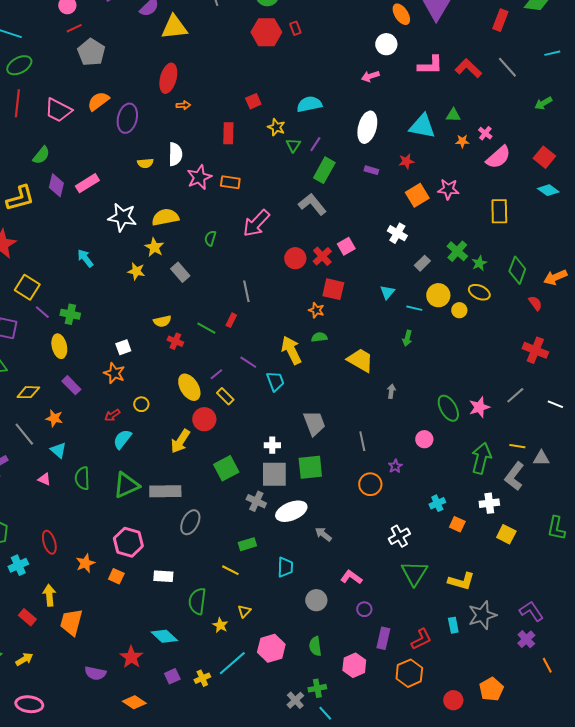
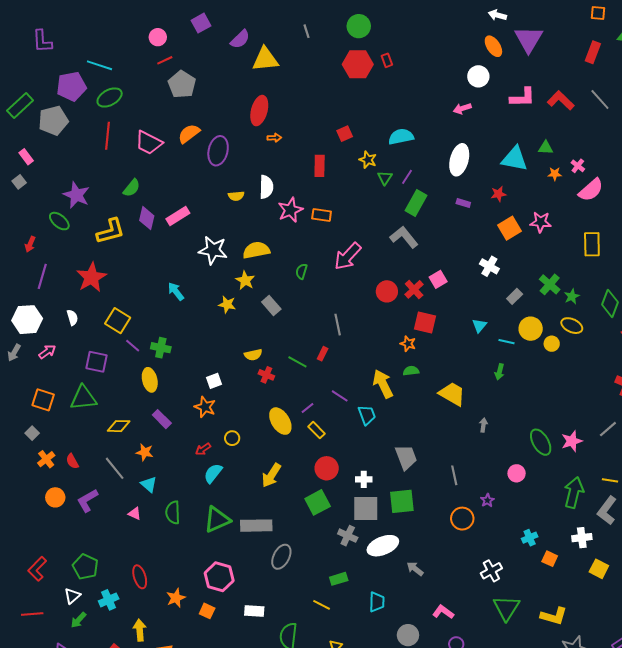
red circle: (204, 419) -> (327, 468), moved

